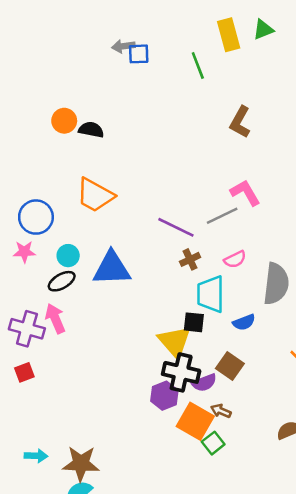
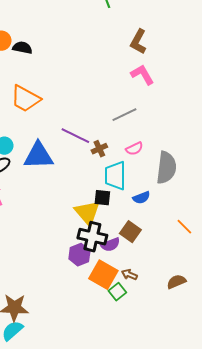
pink L-shape: (245, 193) -> (142, 75), moved
purple line: (176, 227) -> (75, 136), moved
brown arrow: (221, 411) -> (129, 275), moved

